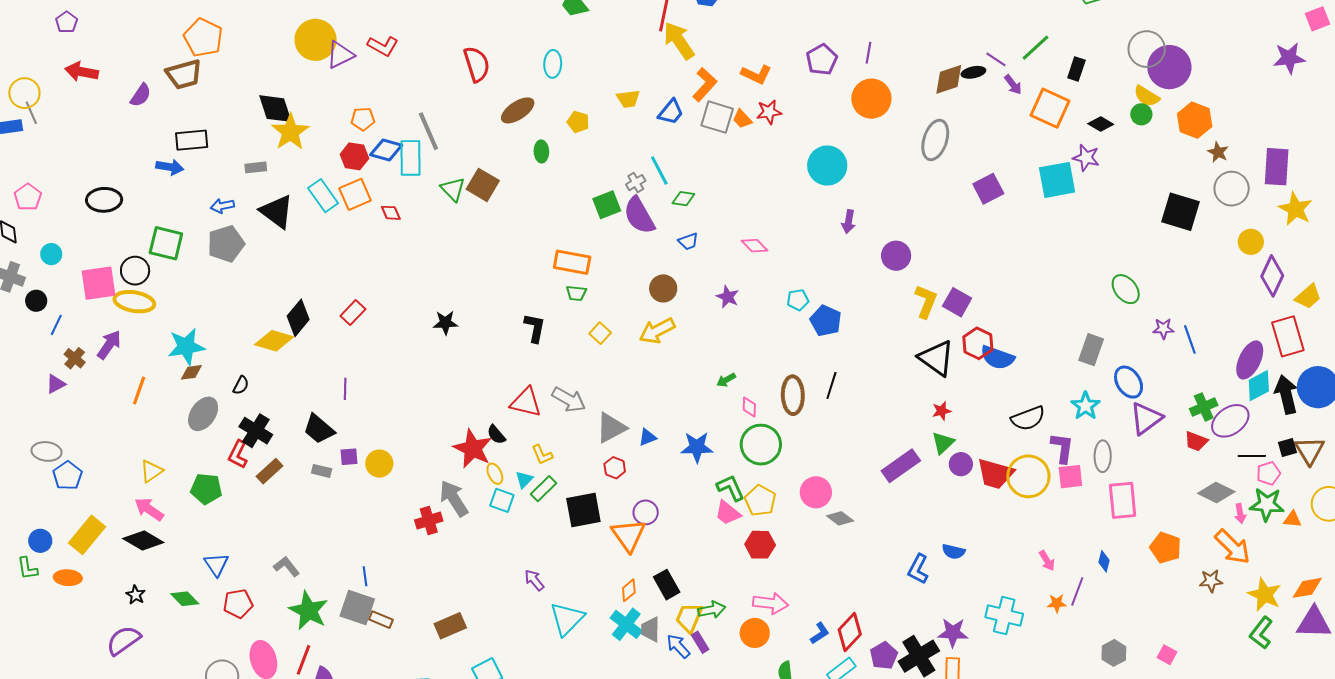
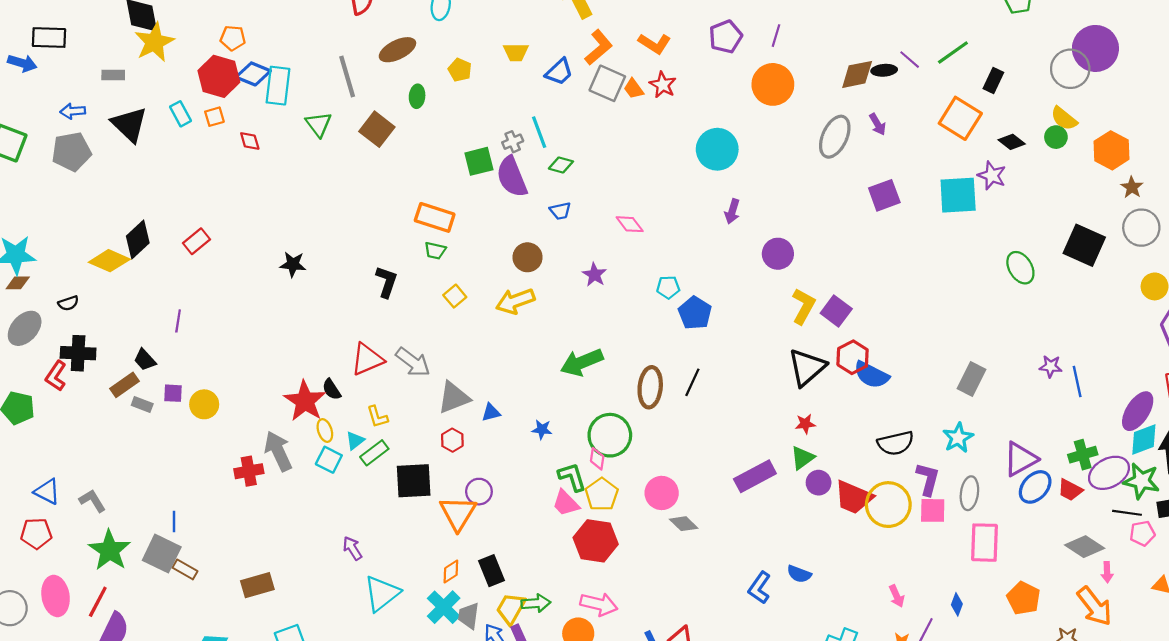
purple circle: (1169, 67) -> (1095, 48), moved
purple arrow: (1013, 85) -> (877, 124), moved
red star: (769, 112) -> (663, 85), turned 30
gray line: (428, 131) -> (347, 76), moved
red hexagon: (354, 156) -> (219, 76), size x1.4
brown square: (483, 185) -> (377, 129), moved
orange square: (355, 194) -> (214, 117), size x0.6
cyan rectangle: (323, 196) -> (180, 114), size x0.7
green ellipse: (1126, 289) -> (1020, 268), moved
black triangle: (936, 358) -> (807, 367), turned 36
green arrow: (726, 380) -> (582, 362), size x2.0
blue ellipse: (1129, 382) -> (1035, 487), moved, turned 68
black semicircle: (241, 385) -> (68, 303), turned 36
red triangle: (526, 402) -> (367, 359), turned -44
pink diamond: (749, 407) -> (597, 459), moved
black trapezoid: (319, 429) -> (145, 360), size x0.7
black cross: (256, 431) -> (78, 353), turned -36
blue star: (697, 447) -> (542, 429), size x0.6
brown rectangle: (270, 471) -> (125, 385), moved
green star: (1267, 504) -> (1141, 481), moved
red hexagon: (760, 545) -> (596, 541), size x1.4
blue triangle: (216, 564) -> (47, 492), moved, turned -36

